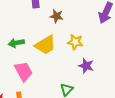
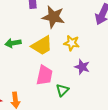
brown star: (57, 16) -> (53, 17), size x1.6
pink trapezoid: (24, 71) -> (44, 75), moved, turned 40

